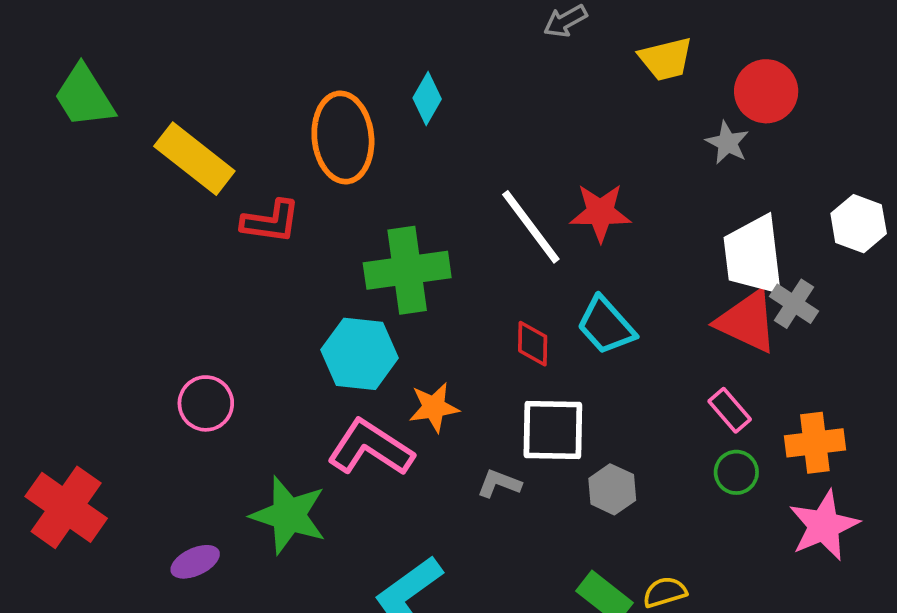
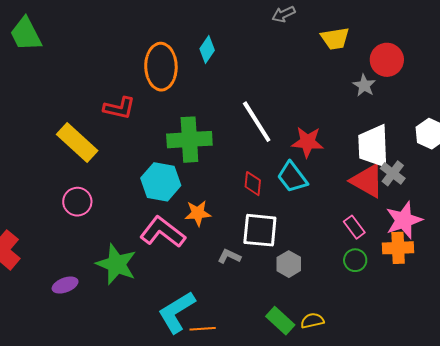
yellow rectangle: (194, 159) -> (77, 142), moved
red star: (600, 213) -> (308, 142), moved
pink star: (824, 526) -> (404, 220), moved

